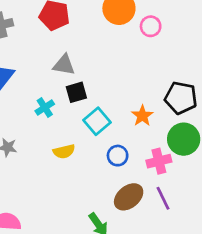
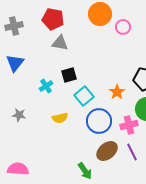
gray triangle: (64, 65) -> (60, 43), moved
blue circle: (118, 156) -> (99, 121), size x1.6

